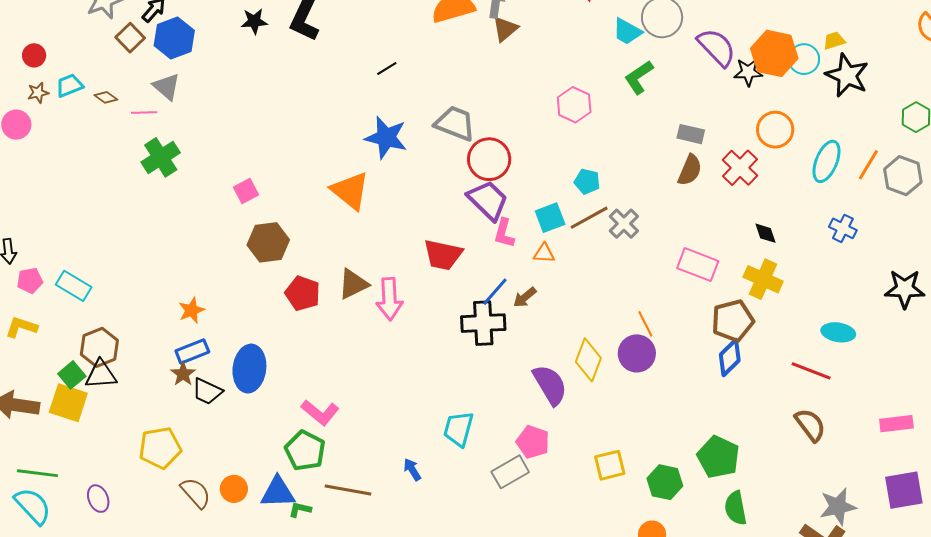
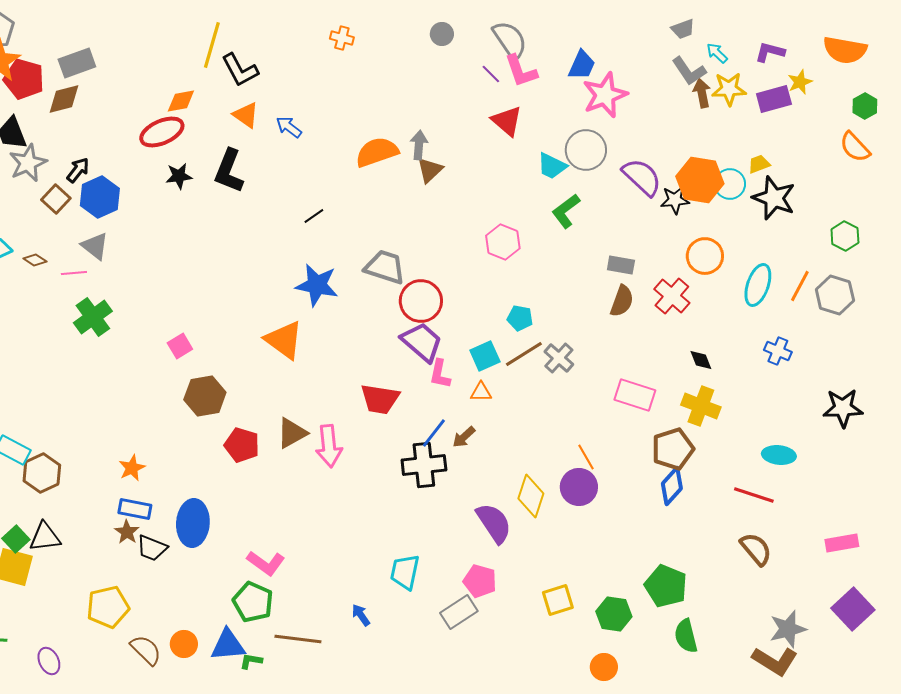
brown hexagon: (99, 347) -> (42, 473), moved
blue rectangle: (192, 351) -> (135, 509), turned 36
purple square: (904, 490) -> (853, 609), turned -30

